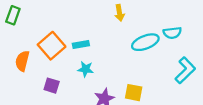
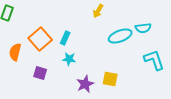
yellow arrow: (120, 13) -> (98, 11), turned 40
cyan rectangle: (81, 45) -> (65, 38), turned -56
cyan L-shape: (185, 70) -> (154, 60), turned -65

